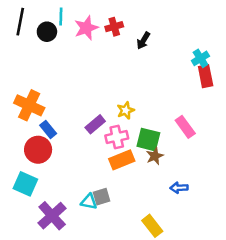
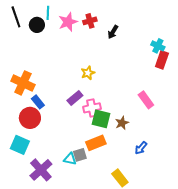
black line: (20, 22) -> (16, 17), turned -30
cyan cross: (200, 58) -> (158, 46), turned -32
red rectangle: (206, 76) -> (162, 60), turned 30
yellow star: (126, 110) -> (88, 73), moved
green square: (148, 140) -> (101, 119), moved
orange rectangle: (122, 160) -> (96, 143), moved
blue arrow: (179, 188) -> (141, 148), turned -48

